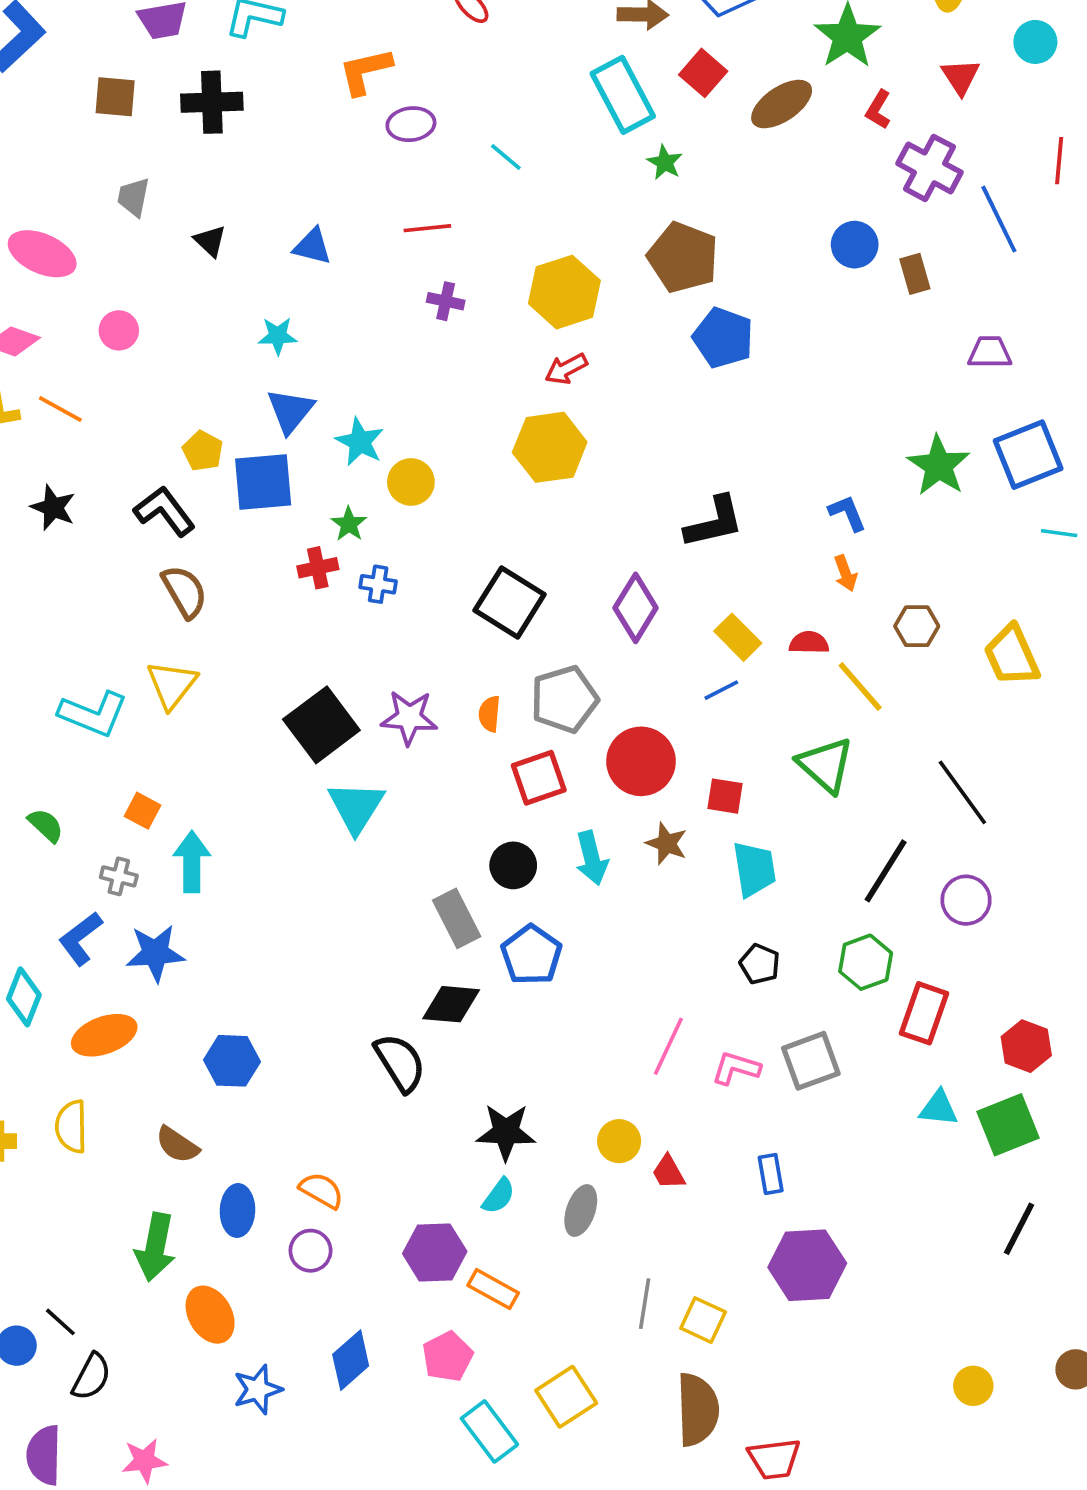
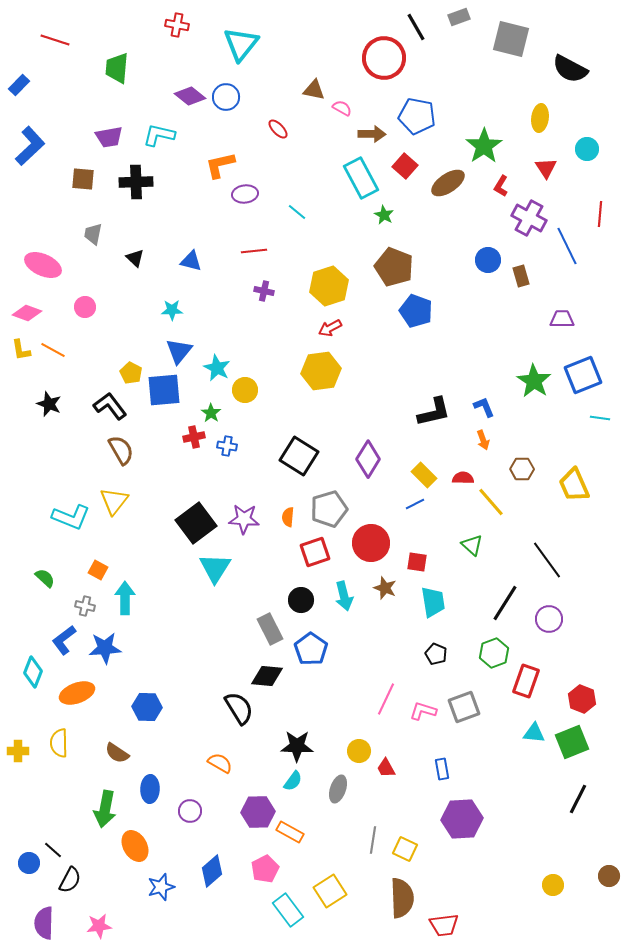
black L-shape: (714, 522) -> (434, 412), moved
green triangle: (825, 765) -> (472, 545), size x0.7
orange semicircle: (321, 1190) -> (220, 763), moved

